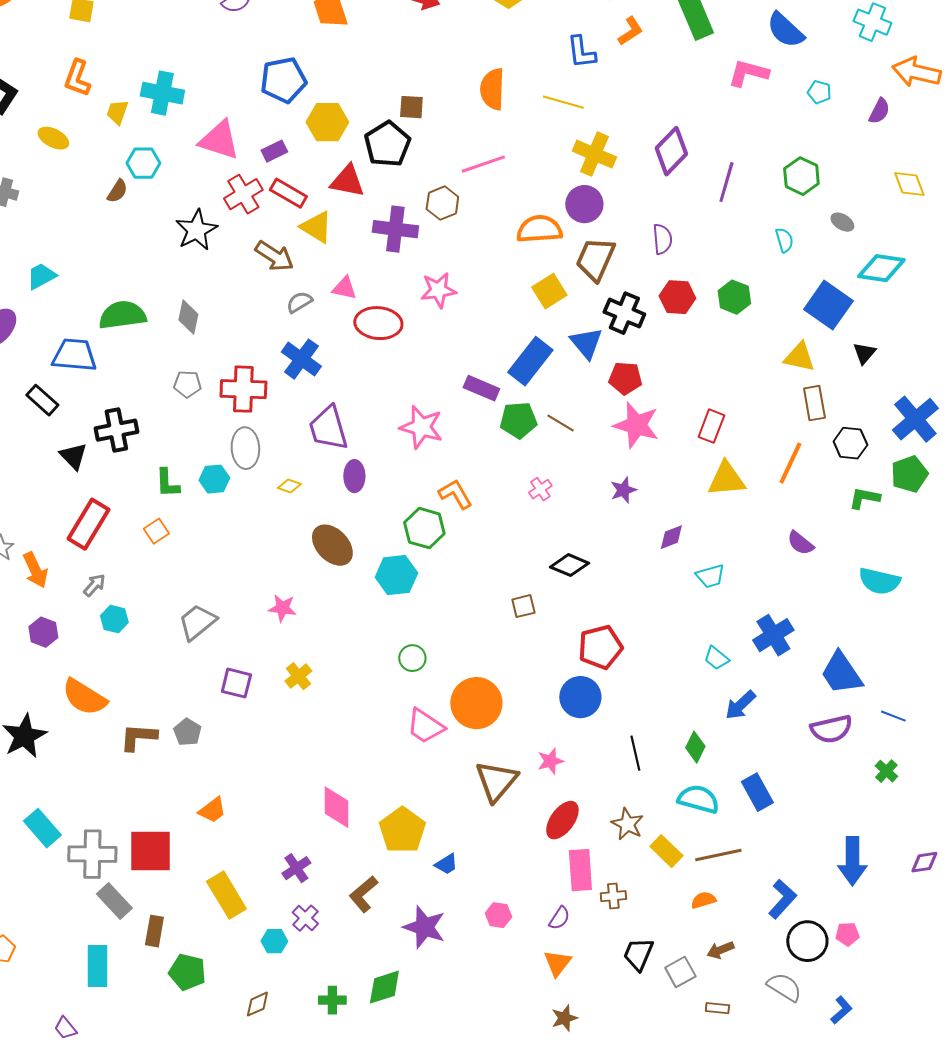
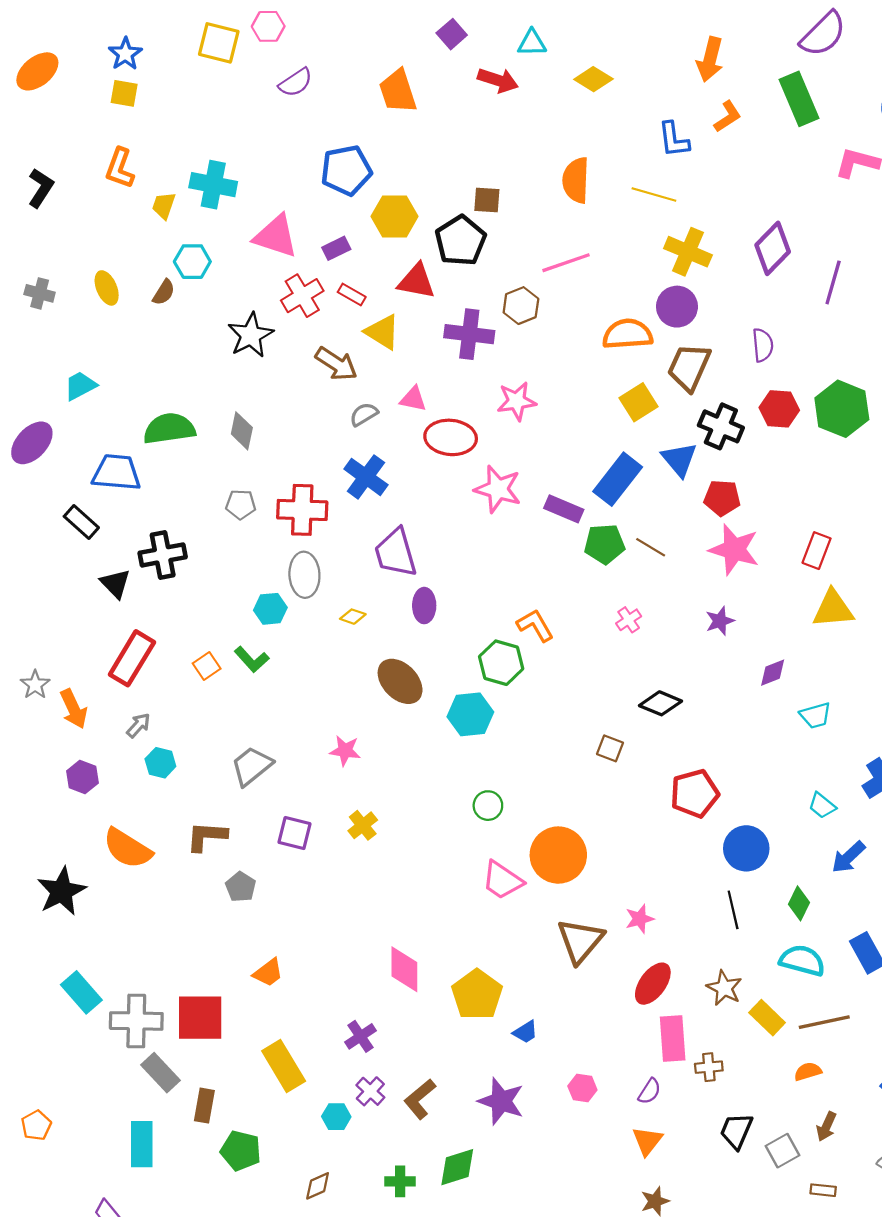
yellow ellipse: (53, 138) -> (107, 288), moved, turned 40
red rectangle: (288, 193) -> (352, 295), size x0.7
green hexagon: (734, 297) -> (842, 409), size x1.5
pink star: (421, 427) -> (498, 489), moved
green L-shape: (167, 483) -> (252, 659), moved, turned -40
brown square: (523, 606) -> (610, 748), turned 35
blue circle: (580, 697) -> (746, 848), moved
brown L-shape: (138, 737) -> (207, 836), moved
brown L-shape: (363, 894) -> (420, 1099), moved
brown arrow: (720, 950) -> (826, 1126), turned -44

